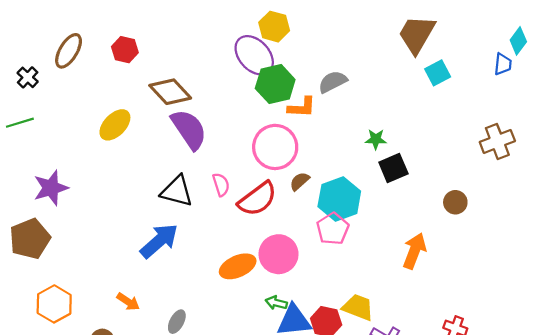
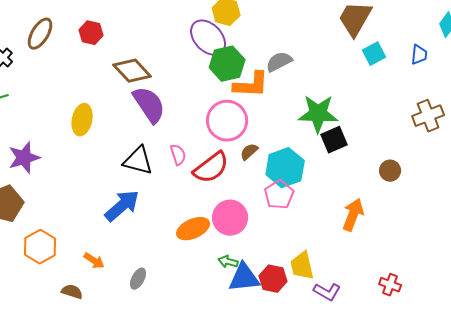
blue trapezoid: (503, 64) -> (419, 55), moved
orange L-shape: (302, 107) -> (251, 85), size x1.4
yellow ellipse: (115, 125) -> (82, 120), moved, turned -32
green star: (376, 139) -> (318, 114), size x2.0
orange hexagon: (54, 304) -> (40, 247), moved
yellow trapezoid: (358, 307) -> (302, 266), turned -124

